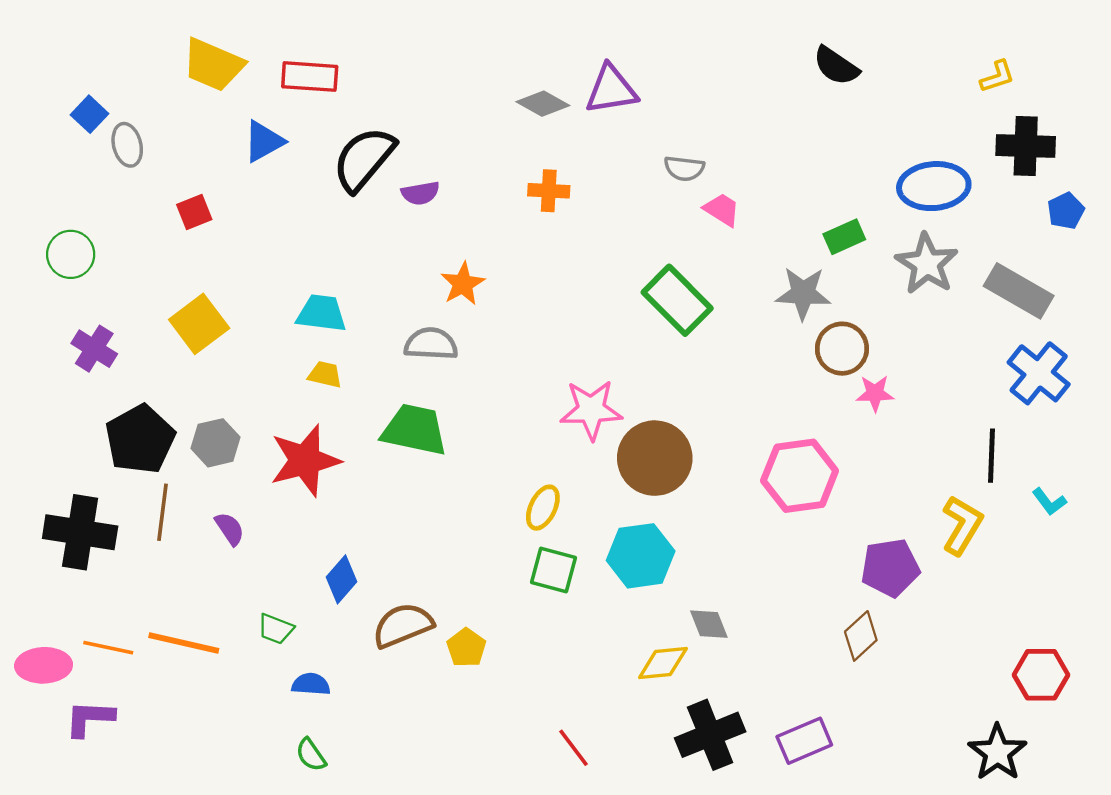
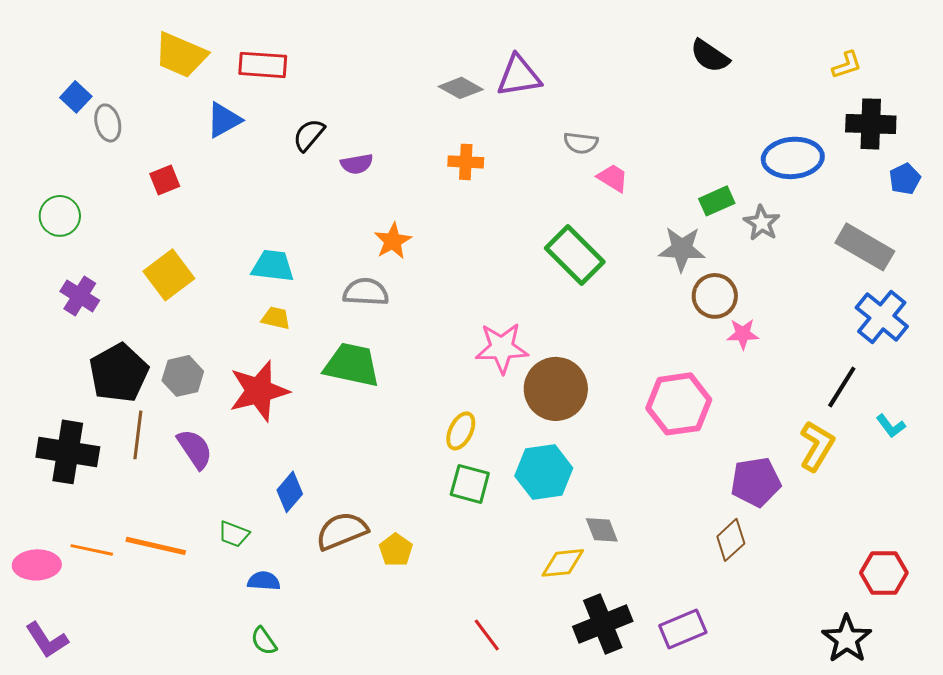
black semicircle: (364, 159) -> (309, 135), size x0.6
gray star: (927, 264) -> (762, 223), moved, size x0.7
black line: (992, 456) -> (842, 387), turned 30
purple semicircle: (230, 529) -> (195, 449), size x1.4
purple L-shape: (90, 718) -> (47, 640), moved, turned -126

